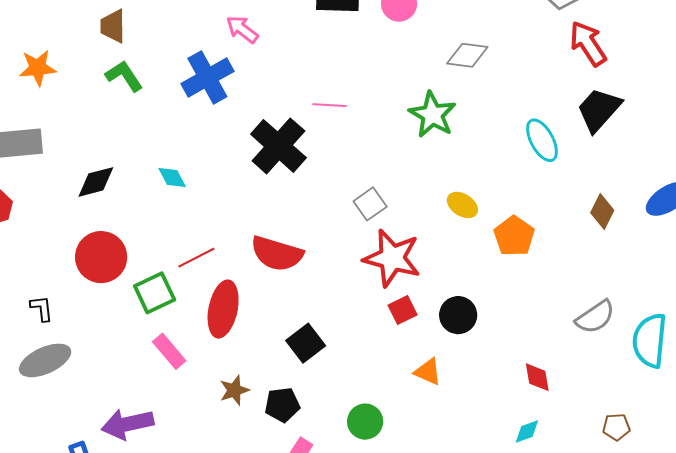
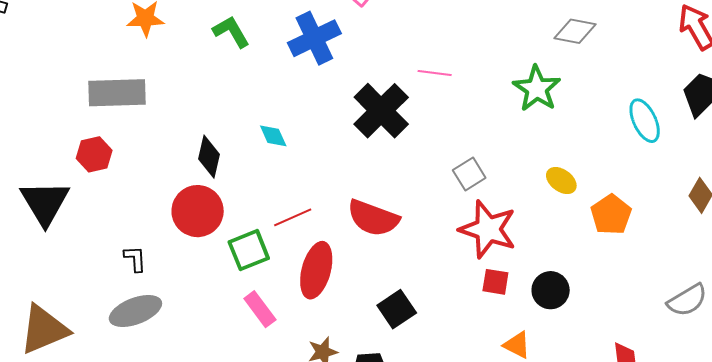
black diamond: (96, 182) -> (209, 157), moved, turned -66
red square: (403, 310) -> (495, 282), turned 32

